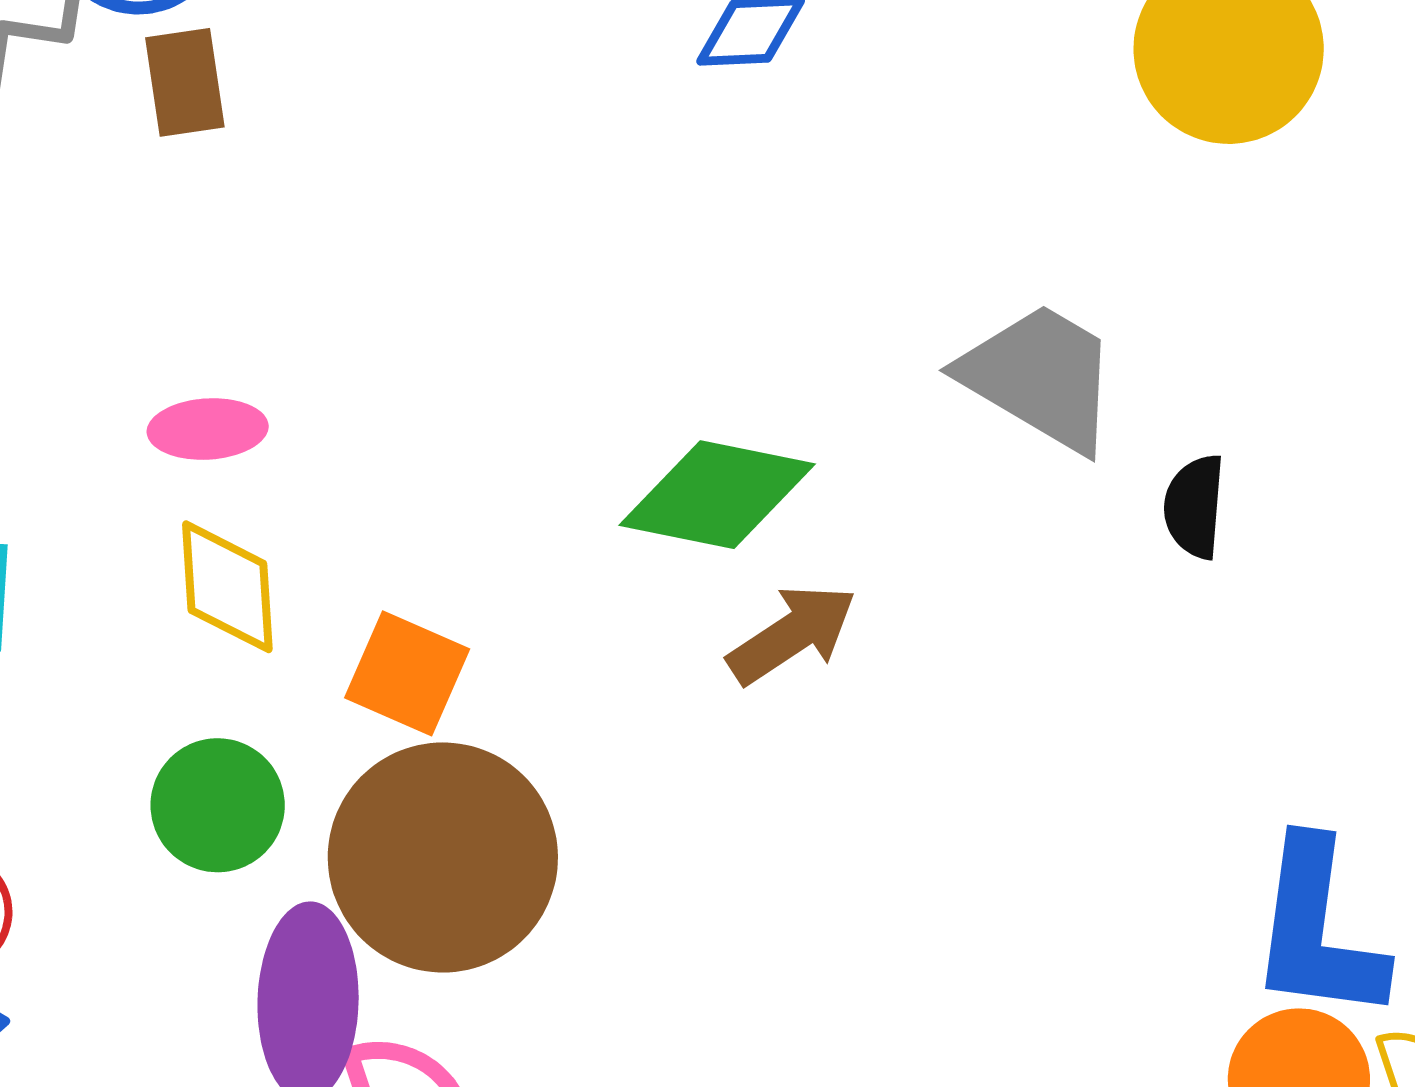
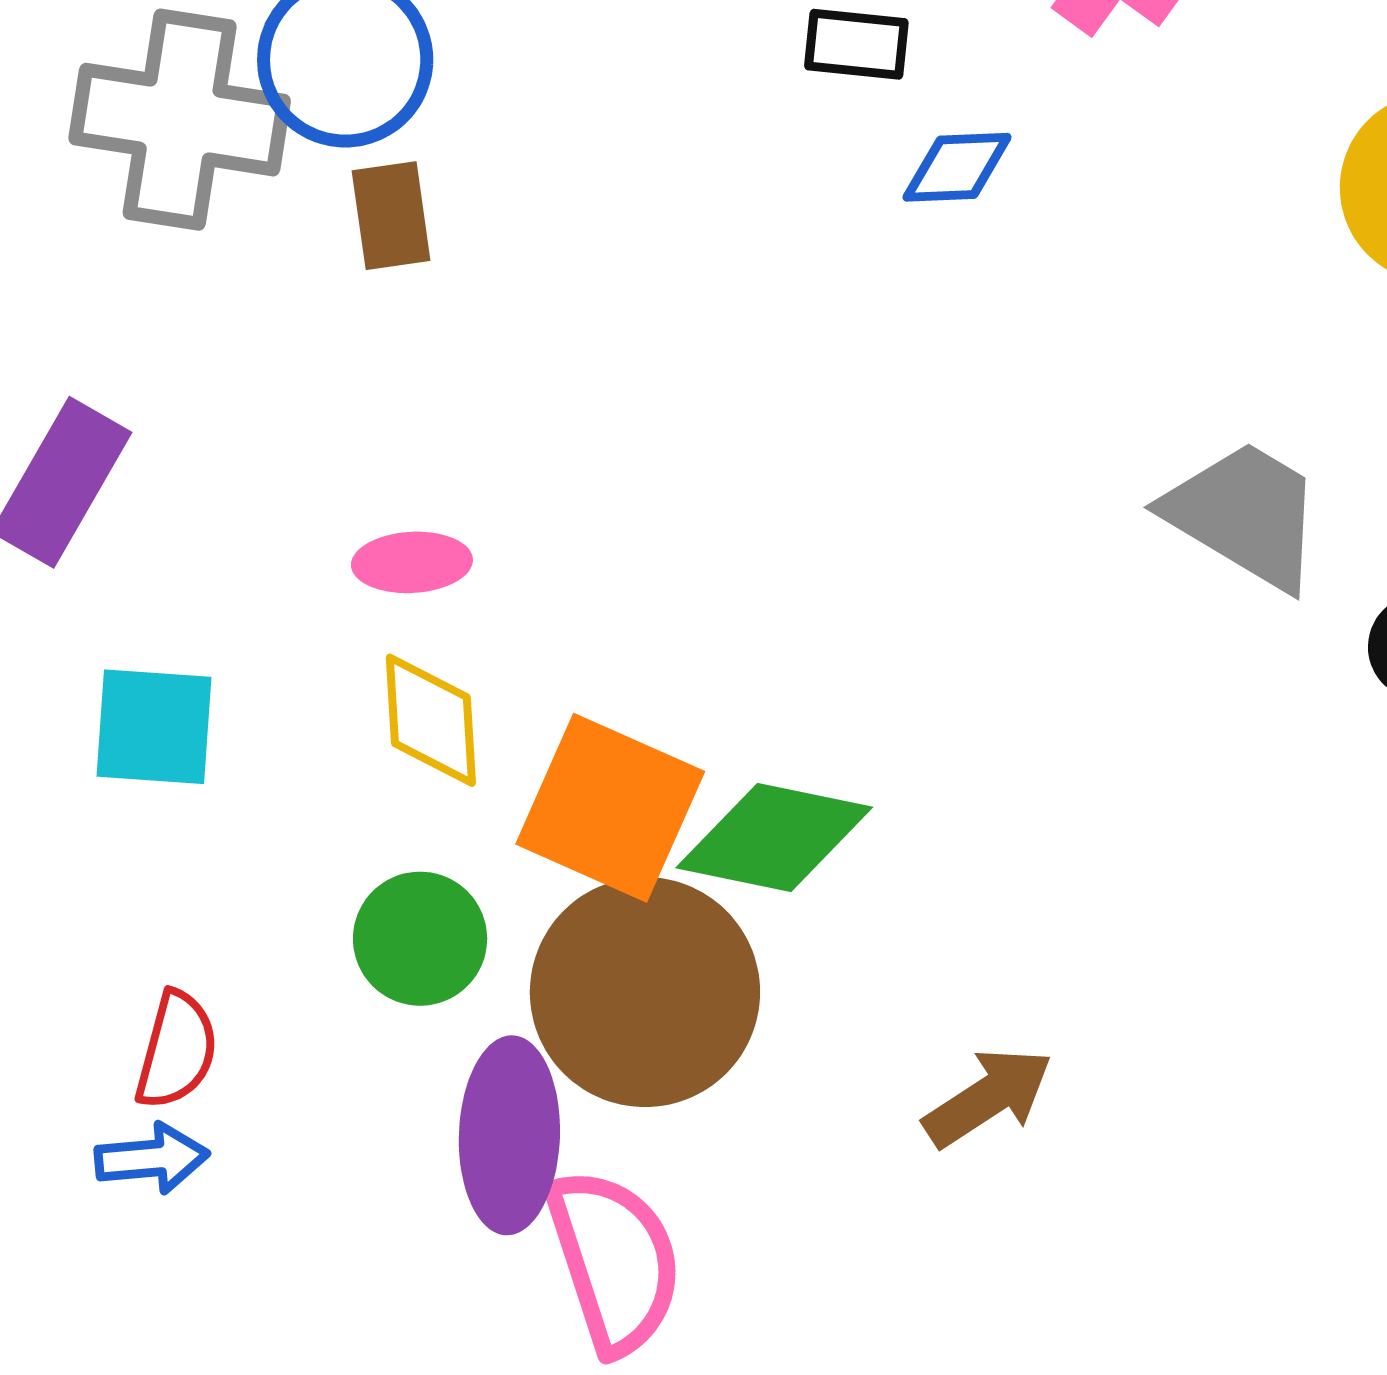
green diamond: (717, 495) -> (774, 837), moved
brown arrow: (792, 634) -> (988, 1097), moved
orange square: (407, 673) -> (610, 808), size x1.5

